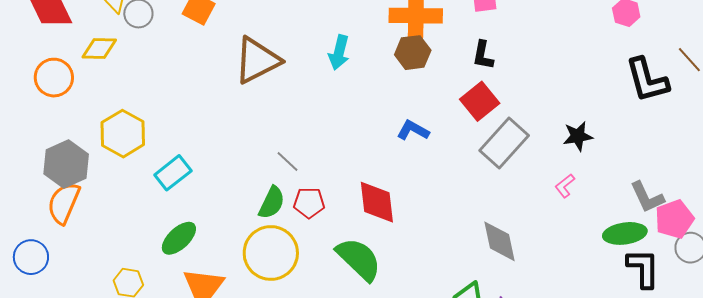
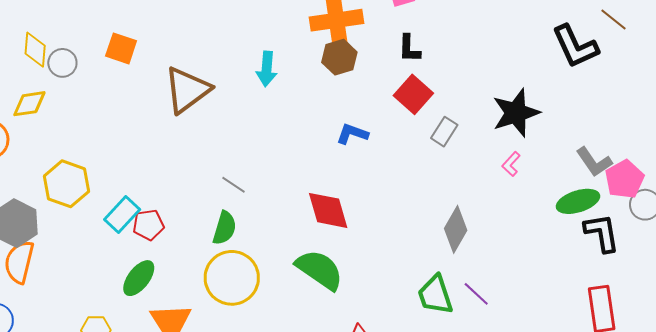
black star: (578, 136) -> (516, 113), size x1.6
gray rectangle: (504, 143) -> (444, 132), size x0.6
red pentagon: (309, 203) -> (148, 225), moved
gray diamond: (500, 241) -> (456, 229), turned 51

